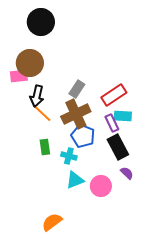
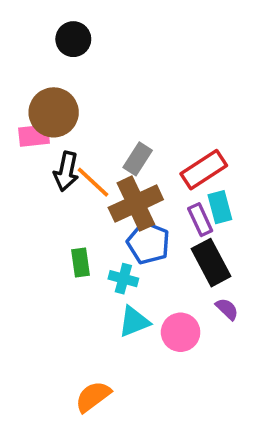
black circle: (41, 22) -> (73, 39), size x0.7
orange line: (42, 113) -> (93, 182), moved
cyan rectangle: (123, 116) -> (220, 207), turned 72

